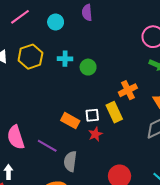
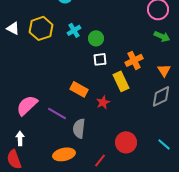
cyan cross: (65, 59) -> (74, 30), turned -32
white square: (92, 115) -> (100, 59), moved
pink semicircle: (16, 137) -> (27, 105), turned 65

